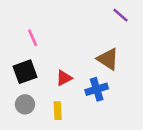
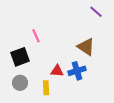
pink line: (33, 38) -> (36, 36), moved
red triangle: (64, 78) -> (57, 71), moved, turned 32

